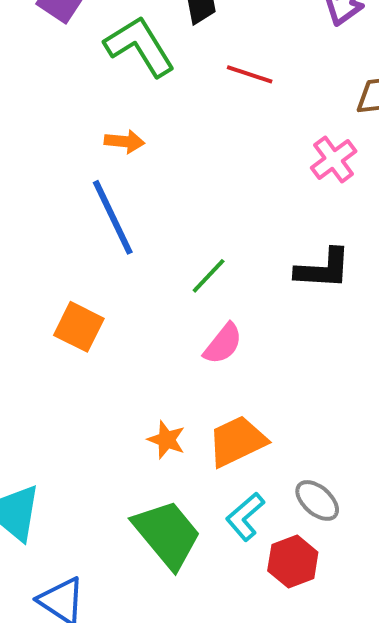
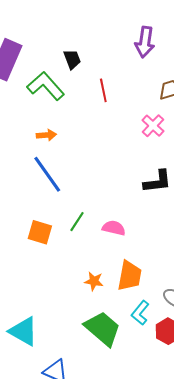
red line: (250, 74) -> (103, 90), turned 70
green line: (209, 276) -> (77, 222), moved
pink semicircle: (223, 344) -> (114, 228), turned -105
orange trapezoid: (237, 441) -> (130, 276), turned 136

